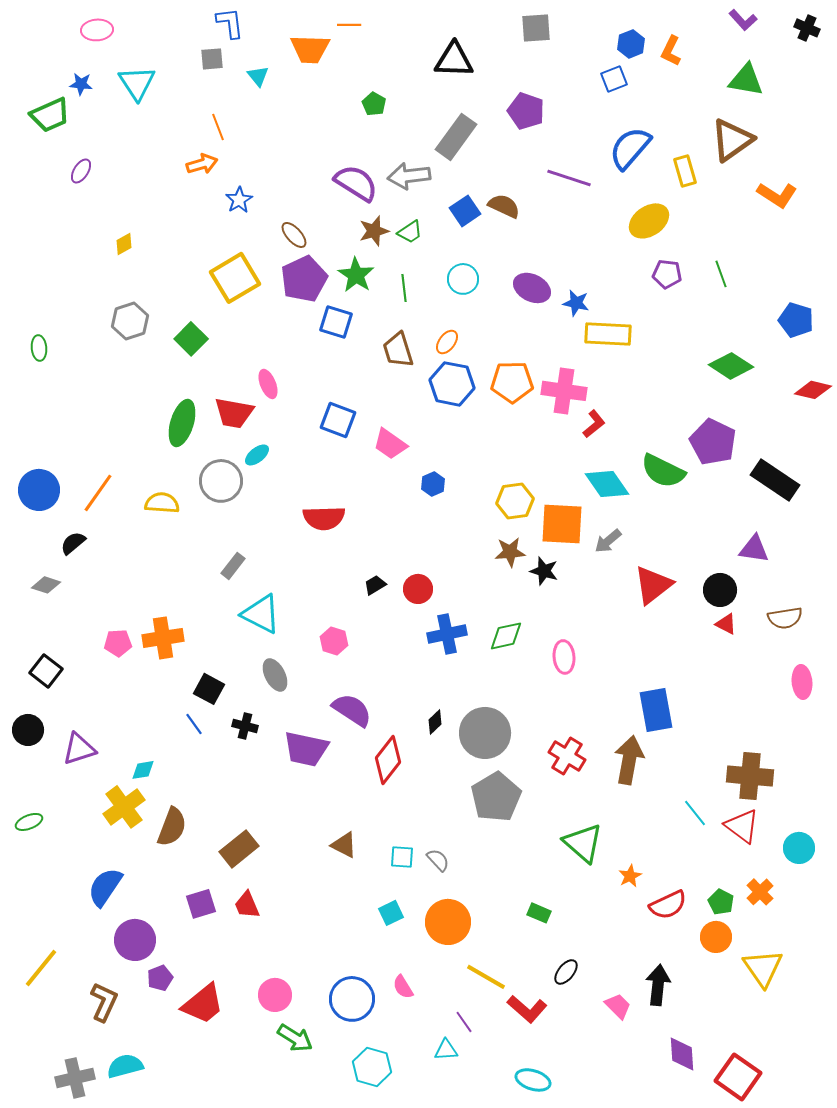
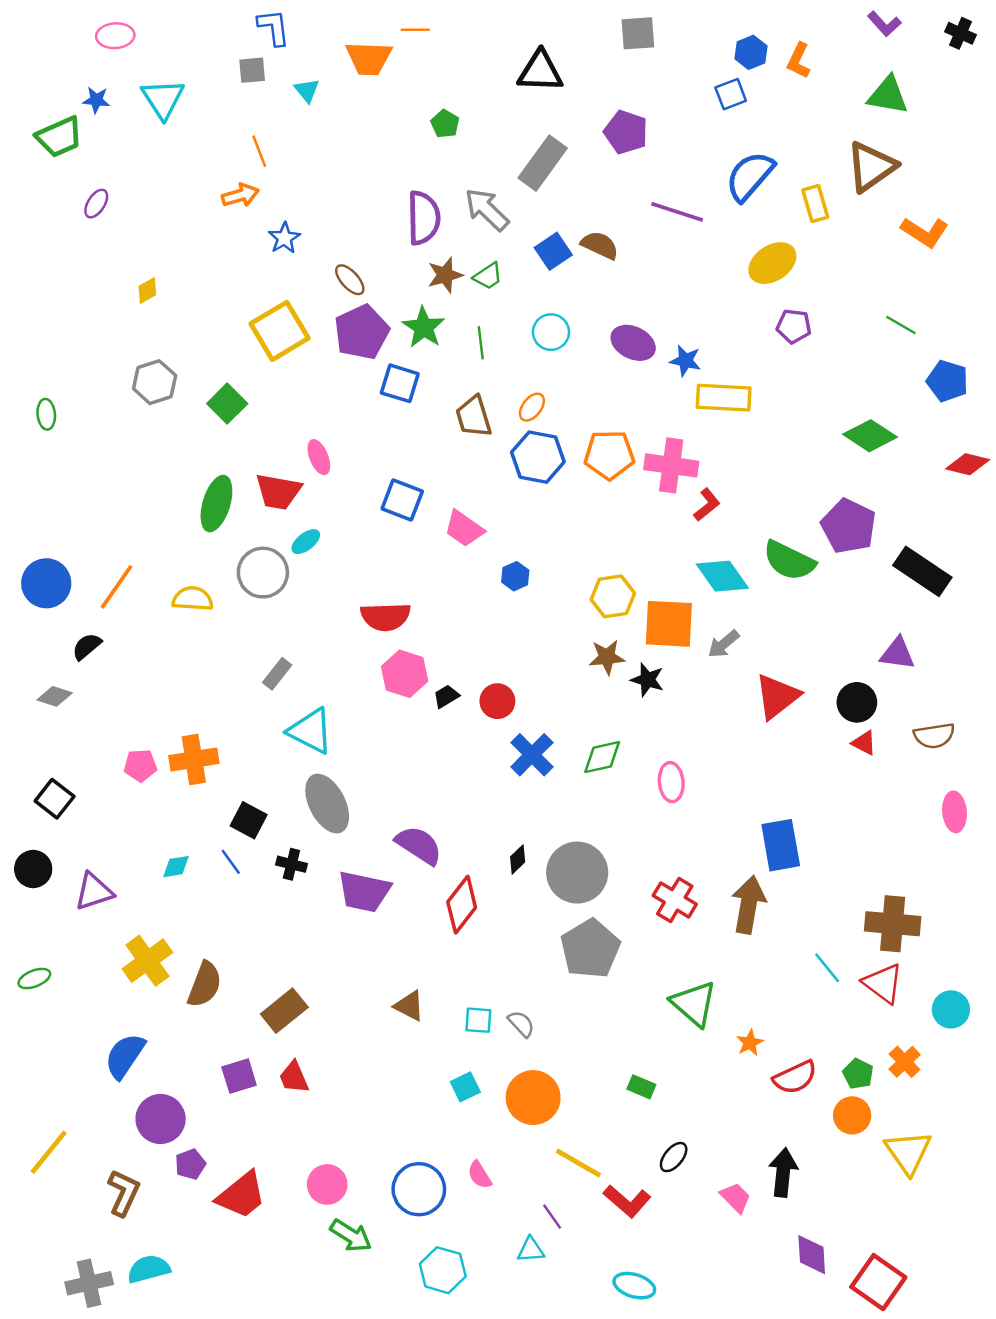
gray arrow: (409, 176) -> (487, 210), turned 51
purple semicircle: (356, 183) -> (424, 218), turned 57
green line: (721, 274) -> (901, 325), moved, turned -40
blue cross: (447, 634) -> (532, 755), turned -33
pink hexagon: (334, 641) -> (405, 674), moved, size x1.4
gray ellipse: (275, 675) -> (327, 804), size x1.5
cyan diamond: (143, 770) -> (176, 867), moved

